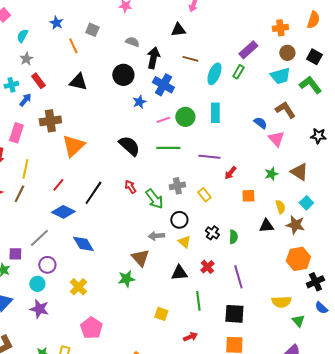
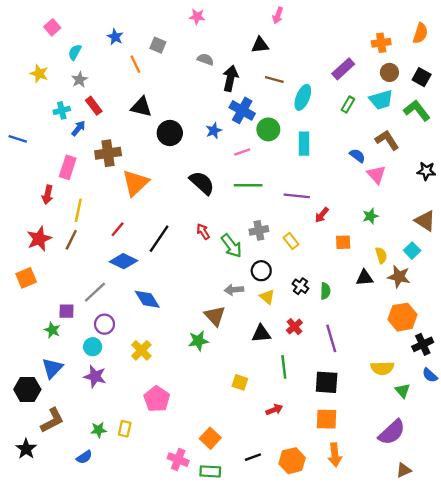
green rectangle: (238, 72) -> (348, 104), moved
black circle: (123, 75) -> (170, 133), moved
green circle: (185, 117) -> (268, 129), moved
brown triangle: (299, 172) -> (425, 221), moved

